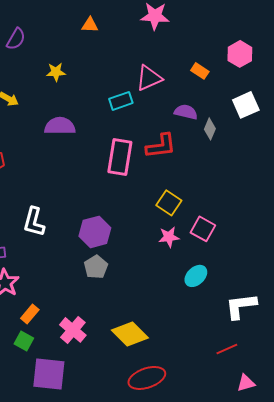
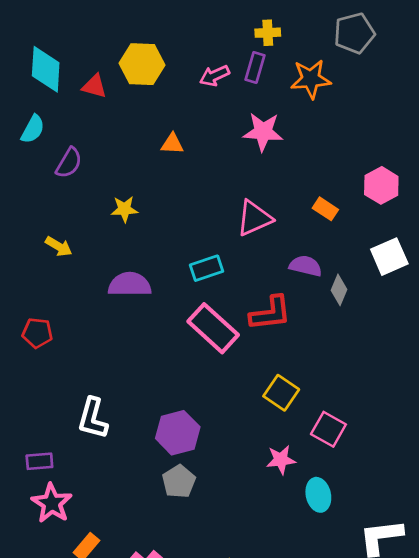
cyan rectangle: (121, 101) -> (207, 268), moved
pink rectangle: (120, 157) -> (213, 328), turned -57
pink star: (169, 237) -> (281, 460), moved
cyan ellipse: (196, 276) -> (318, 495), turned -60

